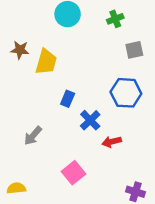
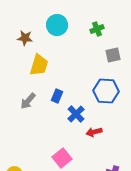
brown star: (20, 50) -> (25, 38), moved
gray arrow: (33, 136) -> (28, 101), moved

